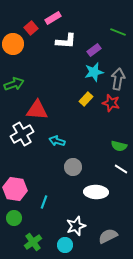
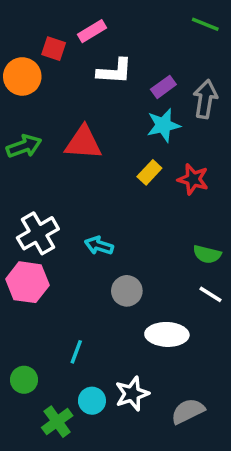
red square: (31, 28) -> (54, 49), turned -32
green line: (118, 32) -> (205, 24), moved
gray arrow: (118, 79) -> (205, 99), moved
red triangle: (37, 110) -> (83, 143), moved
pink hexagon: (15, 189) -> (27, 282), moved
cyan circle: (65, 245) -> (92, 401), moved

